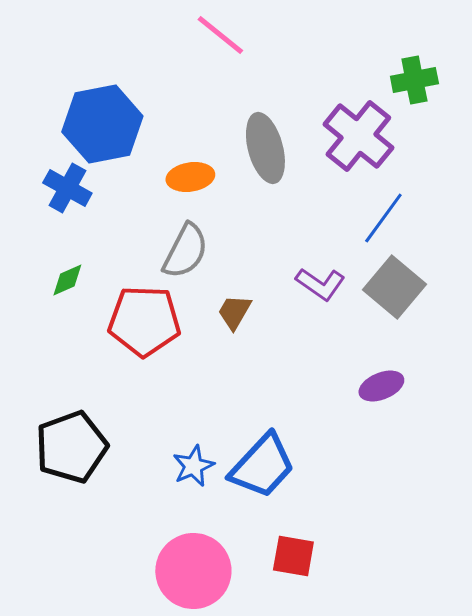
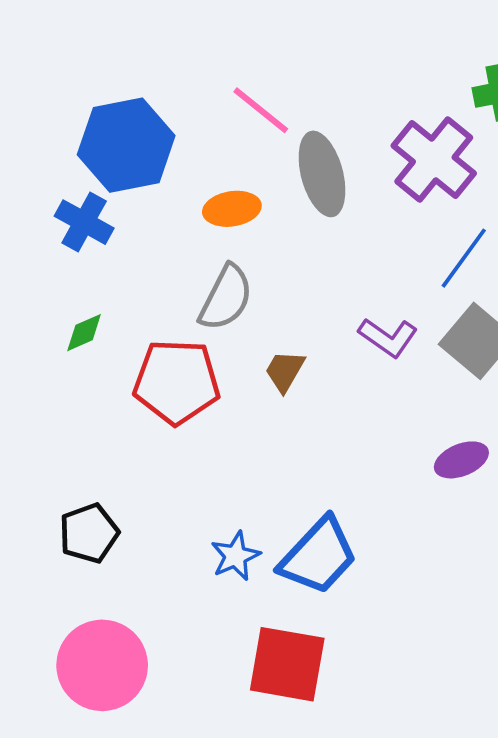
pink line: (220, 35) -> (261, 110), moved
black pentagon: (71, 447) -> (89, 533), size x0.7
red square: (293, 556) -> (287, 664), moved, size x1.5
pink circle: (193, 571) -> (102, 665), moved

